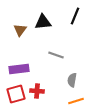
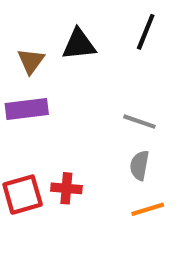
gray line: (56, 55) -> (139, 122), moved
purple rectangle: (19, 69) -> (27, 109), moved

